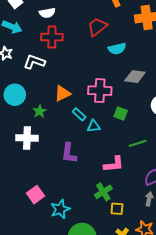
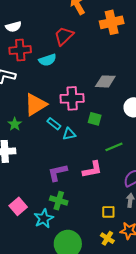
cyan semicircle: (117, 49) -> (48, 60), moved
orange triangle: (62, 94) -> (36, 105), size x1.4
purple L-shape: (69, 153) -> (58, 173), moved, turned 75
green cross: (103, 192) -> (59, 201), moved, turned -36
yellow square: (117, 209) -> (108, 212), moved

